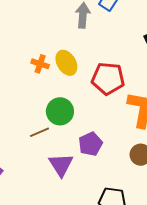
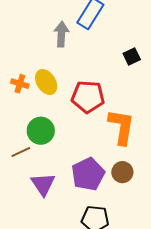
purple pentagon: (91, 144) -> (88, 174), moved, size x1.4

